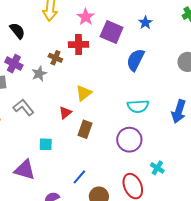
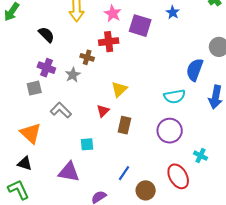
blue semicircle: (136, 60) -> (195, 70), moved

